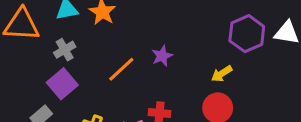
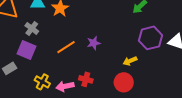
gray cross: (65, 50) -> (32, 28), turned -32
purple square: (62, 84) -> (27, 50), turned -36

